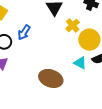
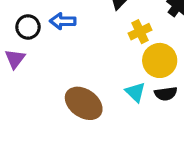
blue arrow: (24, 32) -> (63, 21), turned 42

